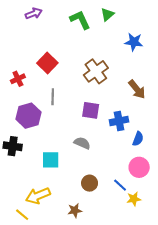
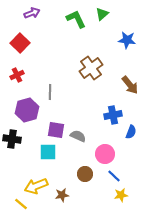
red square: (47, 63) -> (20, 43), moved
purple square: (91, 110) -> (56, 130), moved
pink circle: (139, 167) -> (105, 154), moved
yellow star: (134, 199) -> (121, 195), moved
brown star: (75, 210) -> (62, 195), moved

